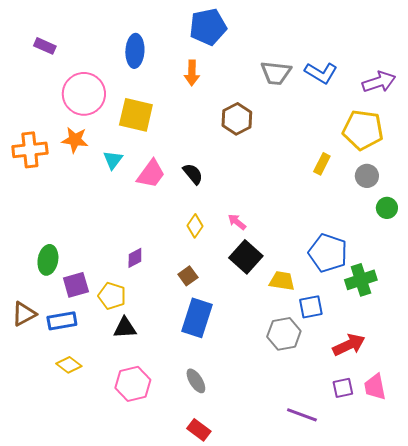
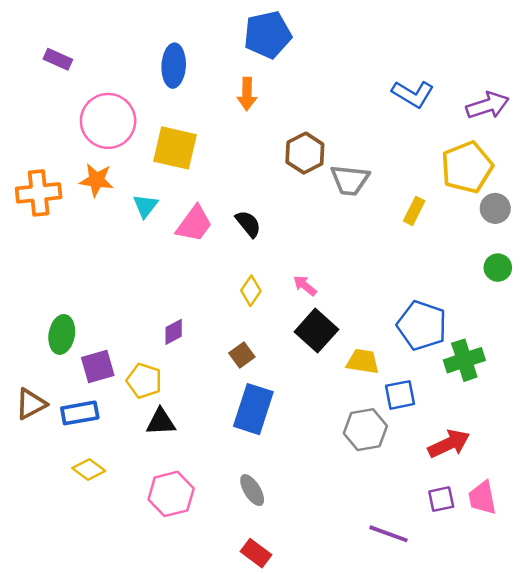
gray trapezoid: (276, 73) -> (350, 180), moved
yellow pentagon: (363, 130) -> (467, 167), turned -30
gray circle: (367, 176) -> (495, 208), moved

